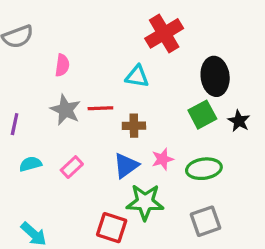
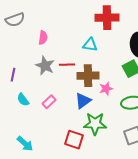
red cross: (164, 33) -> (107, 18), turned 30
brown cross: (134, 126) -> (88, 76), size x1.5
pink star: (163, 159) -> (106, 89), moved
cyan semicircle: (30, 164) -> (23, 100), turned -112

